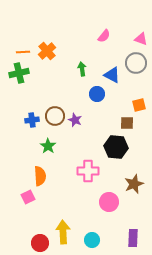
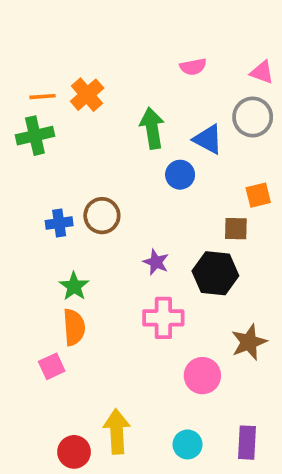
pink semicircle: (104, 36) -> (193, 67), turned 40
green arrow: (82, 69) -> (152, 128), size x1.5
purple star: (75, 120) -> (156, 262), moved
green star: (48, 146) -> (74, 286), moved
cyan circle: (92, 240) -> (188, 444), moved

